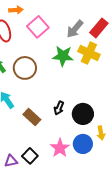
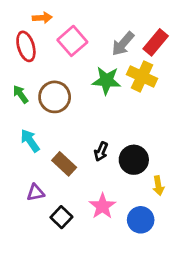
blue circle: (83, 144) -> (141, 220), moved
purple triangle: (11, 161) -> (35, 193), moved

